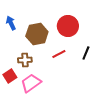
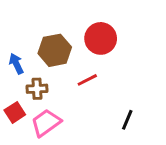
blue arrow: (11, 23) -> (16, 64), moved
black line: (86, 53) -> (127, 120), moved

